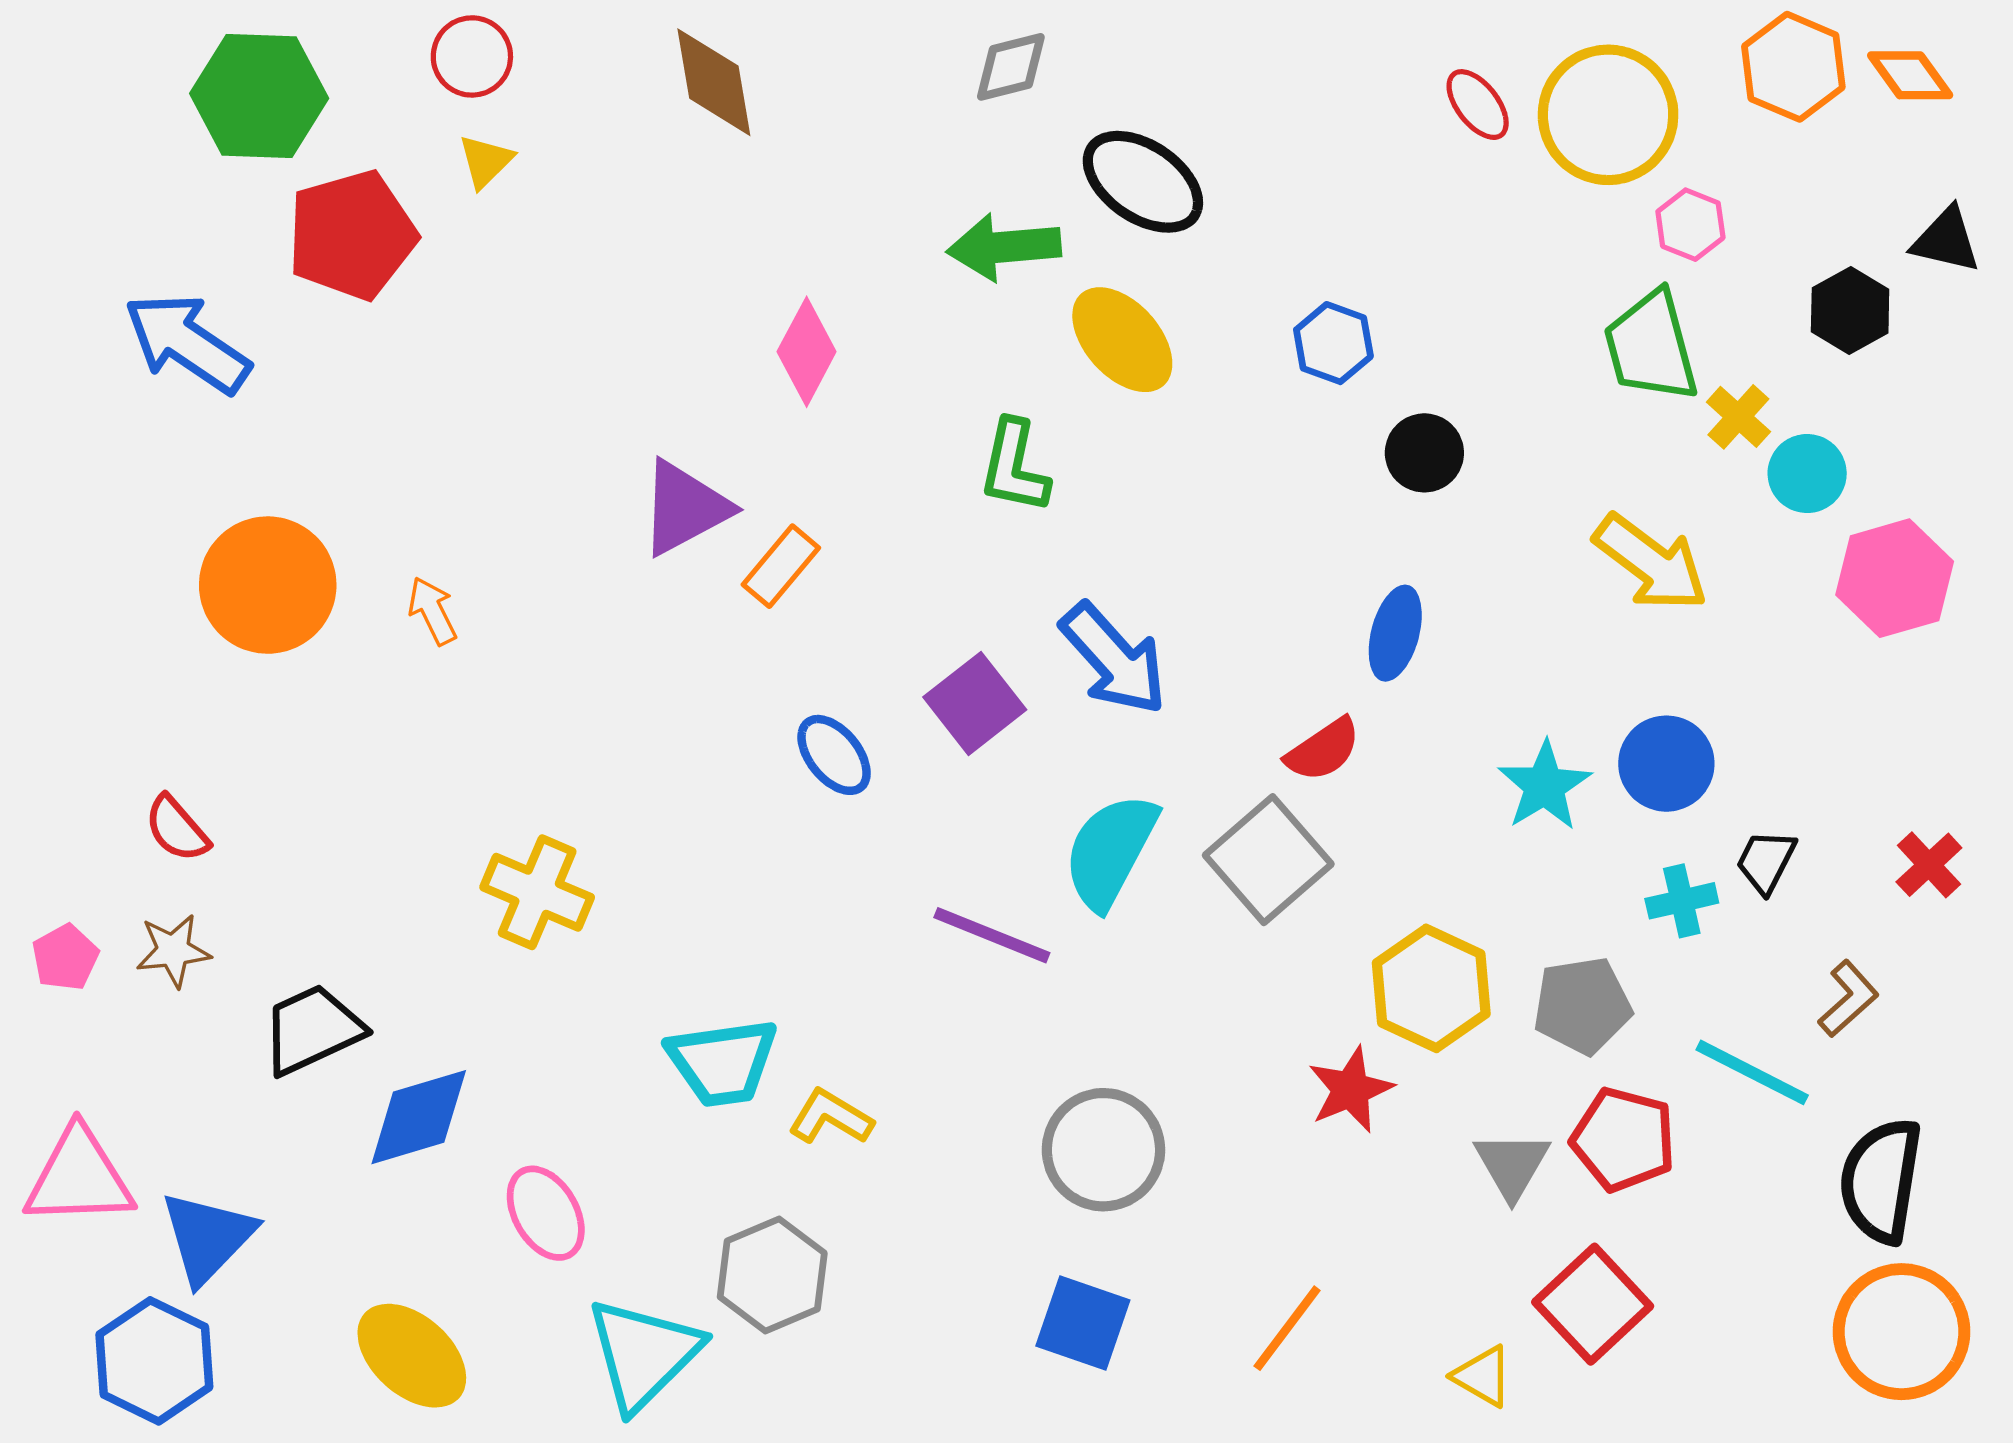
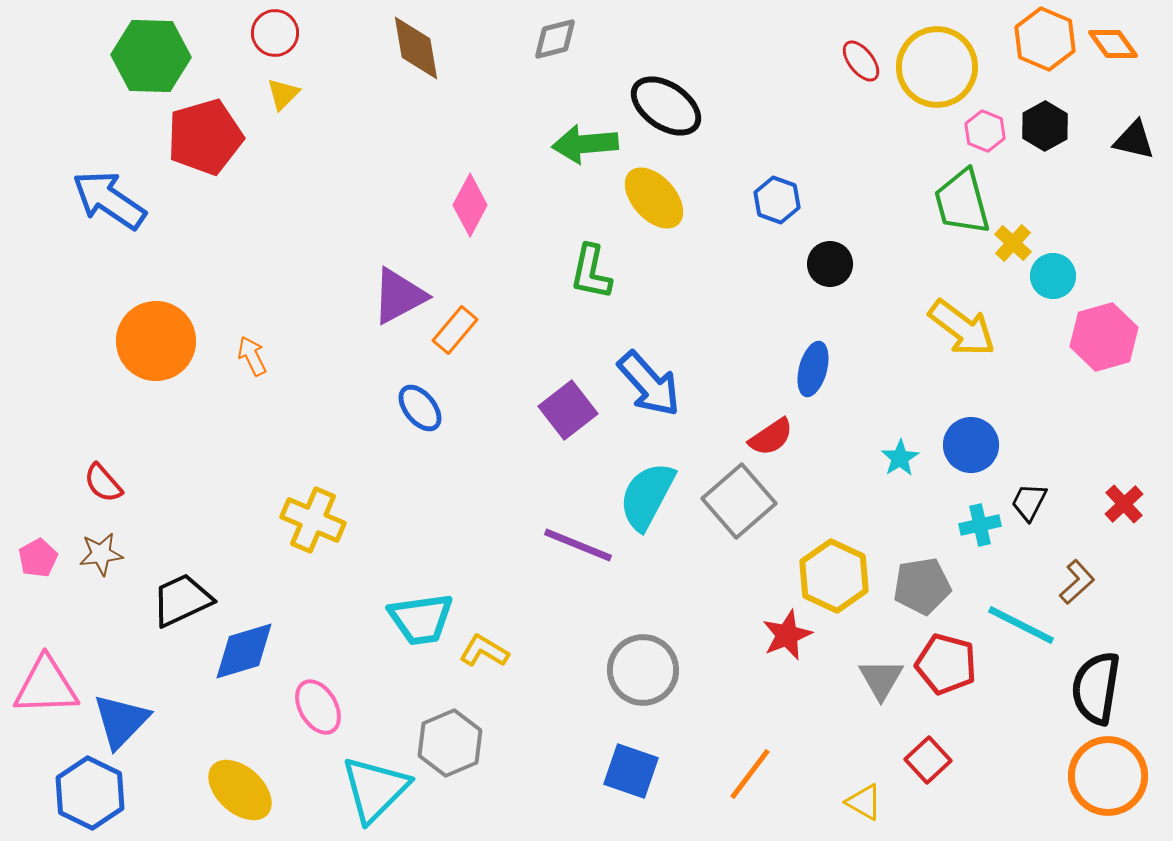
gray diamond: (1011, 67) -> (555, 39), moved
black hexagon: (1850, 310) -> (1045, 126), moved
blue ellipse: (834, 755) -> (420, 408), moved
cyan star: (1545, 786) -> (900, 458), size x0.7
red square: (1593, 1304) -> (928, 760), size x0.7

